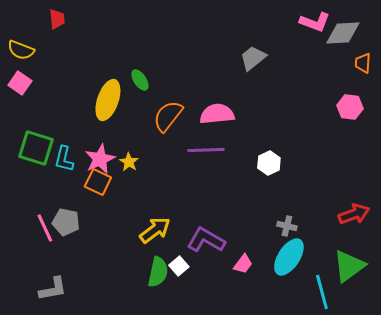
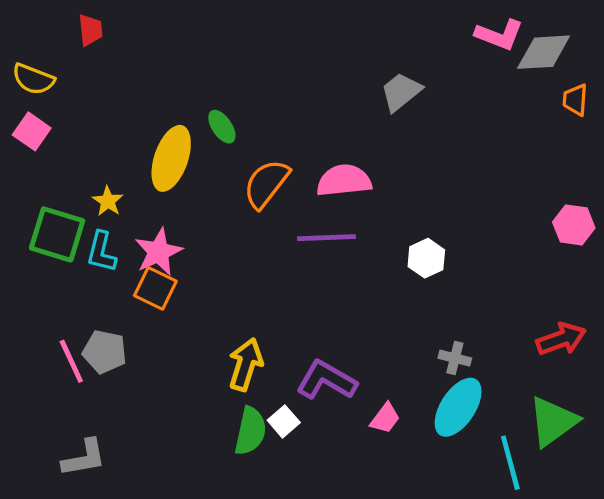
pink hexagon: (350, 107) -> (574, 225), moved
yellow star: (129, 162) -> (108, 201), moved
yellow arrow: (155, 230) -> (246, 364), turned -36

